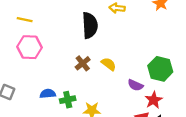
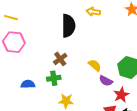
yellow semicircle: (109, 64) -> (95, 65), moved
green cross: (68, 100) -> (54, 78), moved

